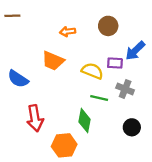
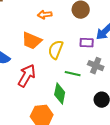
yellow semicircle: (92, 71) -> (56, 50), moved, turned -90
red arrow: (35, 118) -> (27, 76), moved, turned -140

